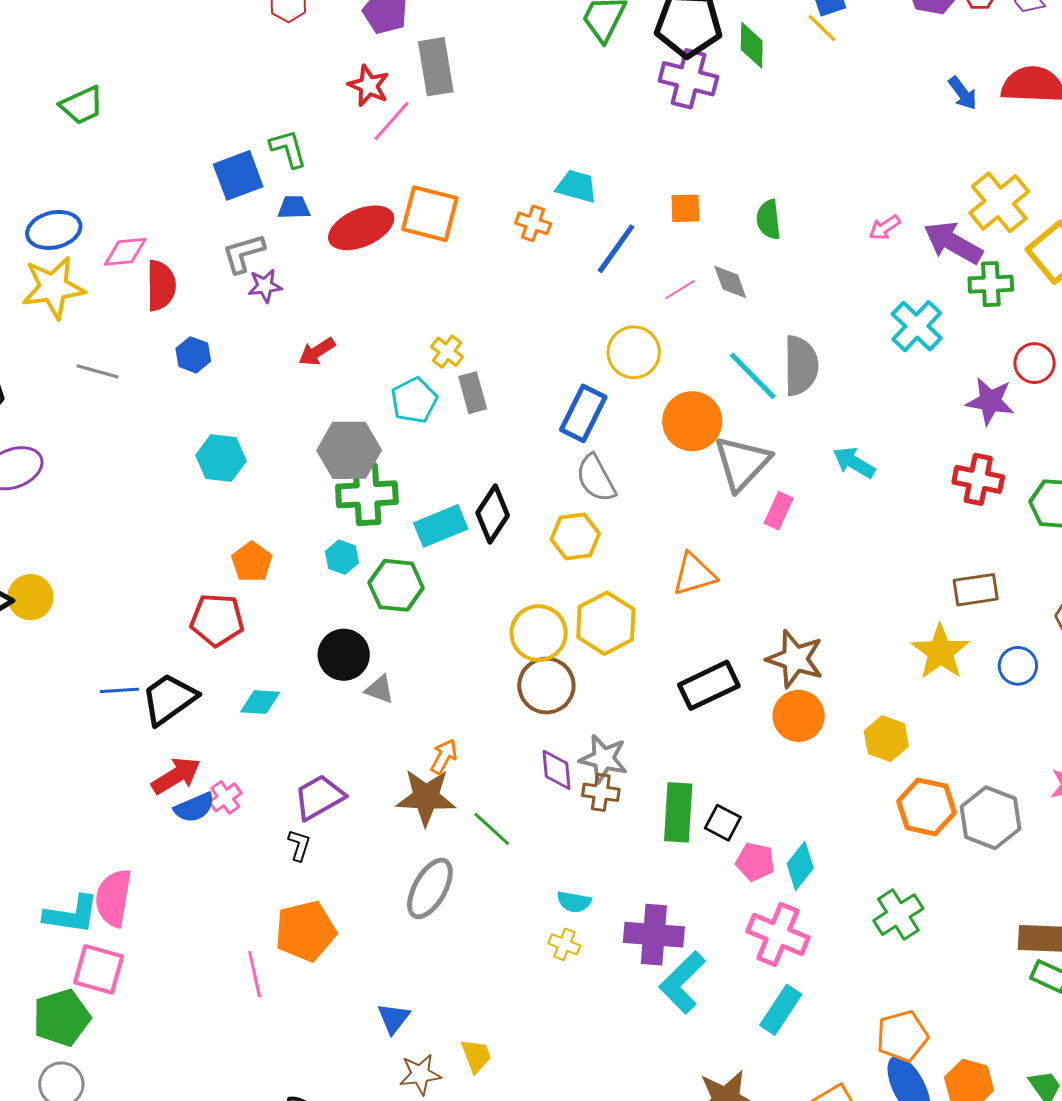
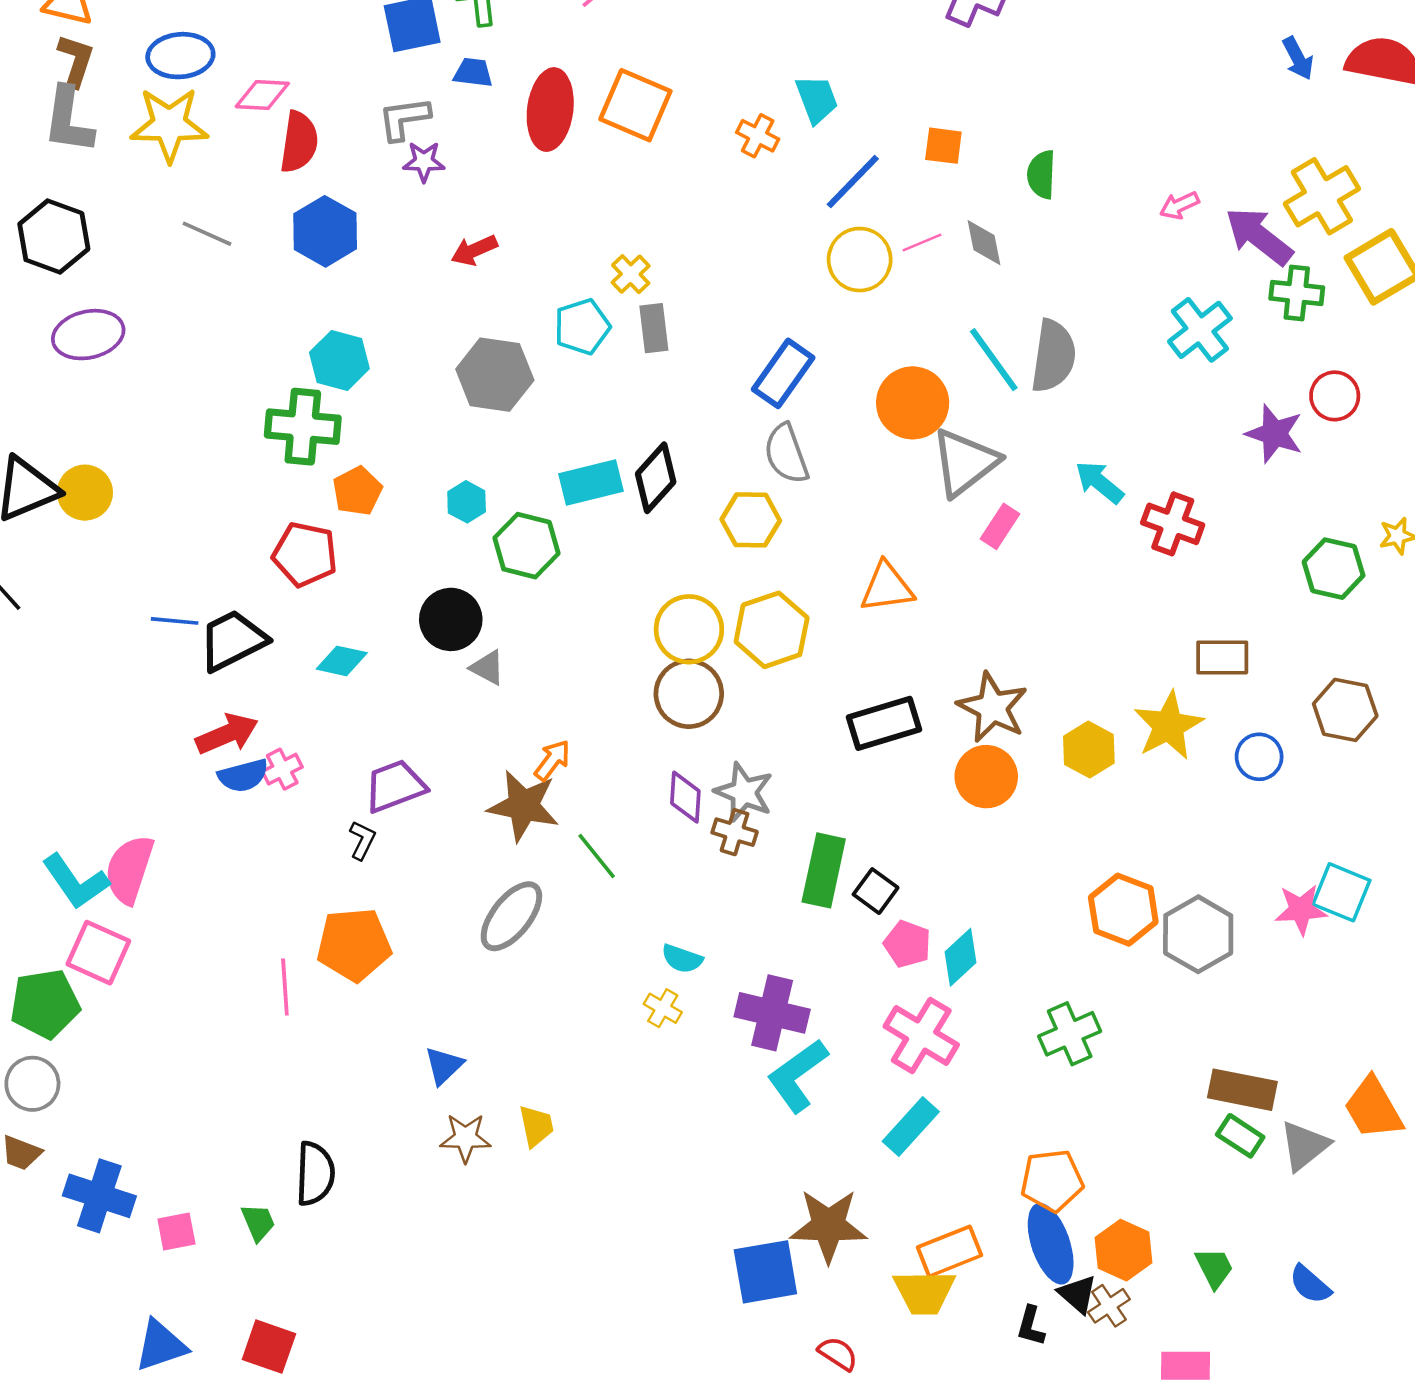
cyan trapezoid: (577, 186) -> (817, 99), turned 45
red ellipse: (361, 228) -> (550, 110), turned -68
yellow circle: (634, 352) -> (860, 260), moved
blue hexagon: (193, 355) -> (325, 231), size x1.6
red cross: (978, 479) -> (1173, 524), moved
green cross: (367, 494) -> (303, 427), moved
yellow hexagon: (886, 739) -> (1089, 750), moved
cyan L-shape: (71, 915) -> (76, 882), turned 38

